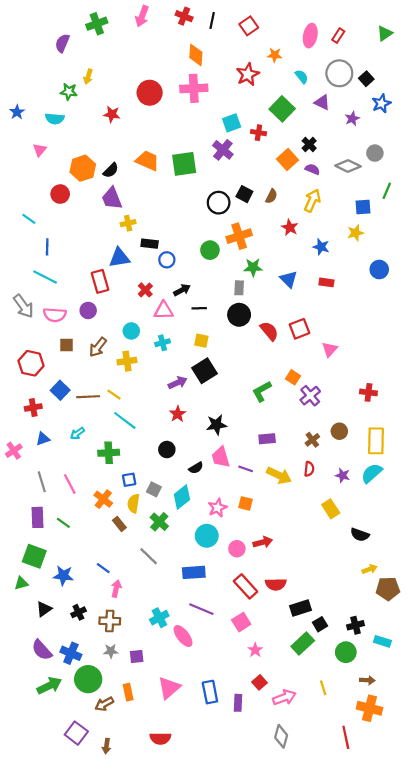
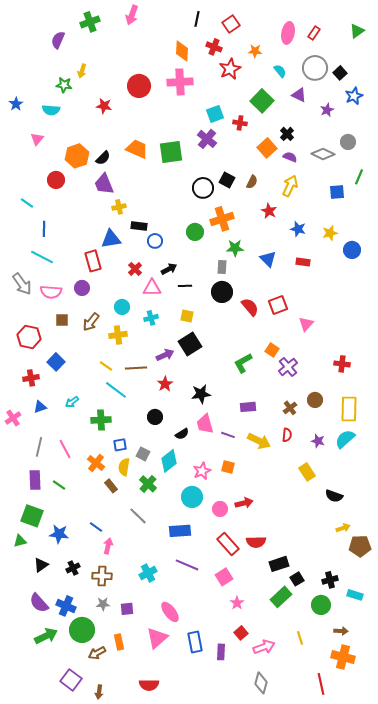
red cross: (184, 16) -> (214, 47), moved
yellow star: (355, 233) -> (330, 233), moved
brown line: (88, 397) -> (136, 368), moved
gray line: (42, 482) -> (39, 447), turned 30
pink ellipse: (183, 636) -> (170, 612), moved

